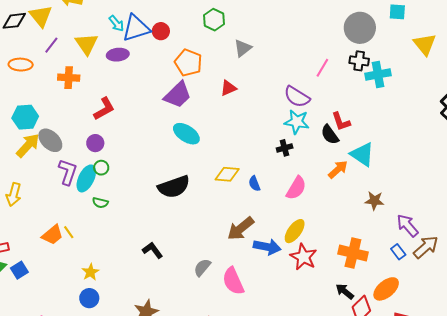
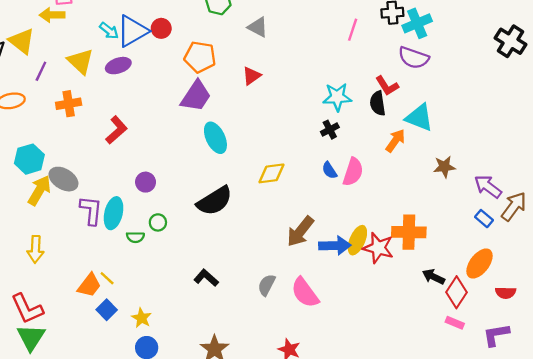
gray triangle: (243, 48) -> (258, 27), turned -42
purple semicircle: (297, 97) -> (414, 58), moved
cyan ellipse: (186, 134) -> (215, 138), turned 44
black semicircle: (330, 135) -> (378, 103), turned 40
purple circle: (95, 143) -> (146, 182), moved
green circle: (101, 168) -> (158, 222), moved
blue semicircle: (254, 184) -> (329, 170), moved
yellow ellipse: (295, 231) -> (357, 240), moved
orange cross: (353, 253) -> (409, 232), moved
blue square: (19, 270) -> (107, 310), moved

